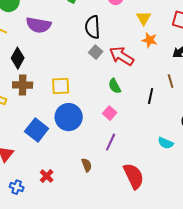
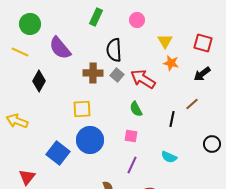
purple semicircle: (39, 25) -> (60, 48), turned 40
brown line: (171, 81) -> (192, 104), turned 64
brown cross: (23, 85) -> (93, 73), moved
pink square: (110, 113) -> (131, 136), turned -32
cyan semicircle: (166, 143) -> (169, 157), moved

